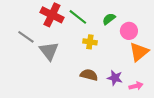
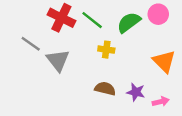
green semicircle: (109, 19) -> (129, 22), size x1.5
pink circle: (129, 31) -> (158, 14), moved
orange triangle: (139, 52) -> (164, 61), turned -35

